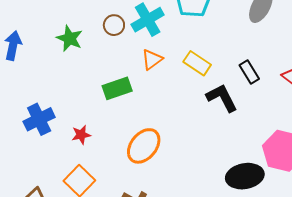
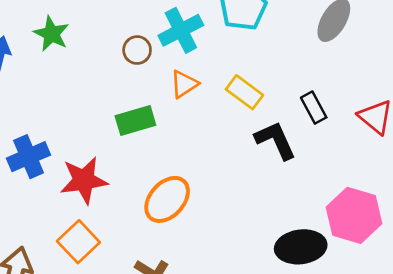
brown circle: (114, 25) -> (137, 50), moved
green star: (70, 38) -> (51, 34), moved
red star: (81, 135) -> (84, 180), size x1.8

